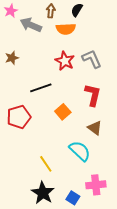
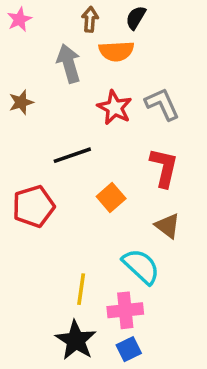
gray arrow: (31, 25) -> (69, 63), moved, turned 50
yellow line: (46, 164) -> (81, 289), turned 42
pink cross: (96, 185) -> (125, 310), moved
blue square: (73, 198) -> (129, 349), turned 32

